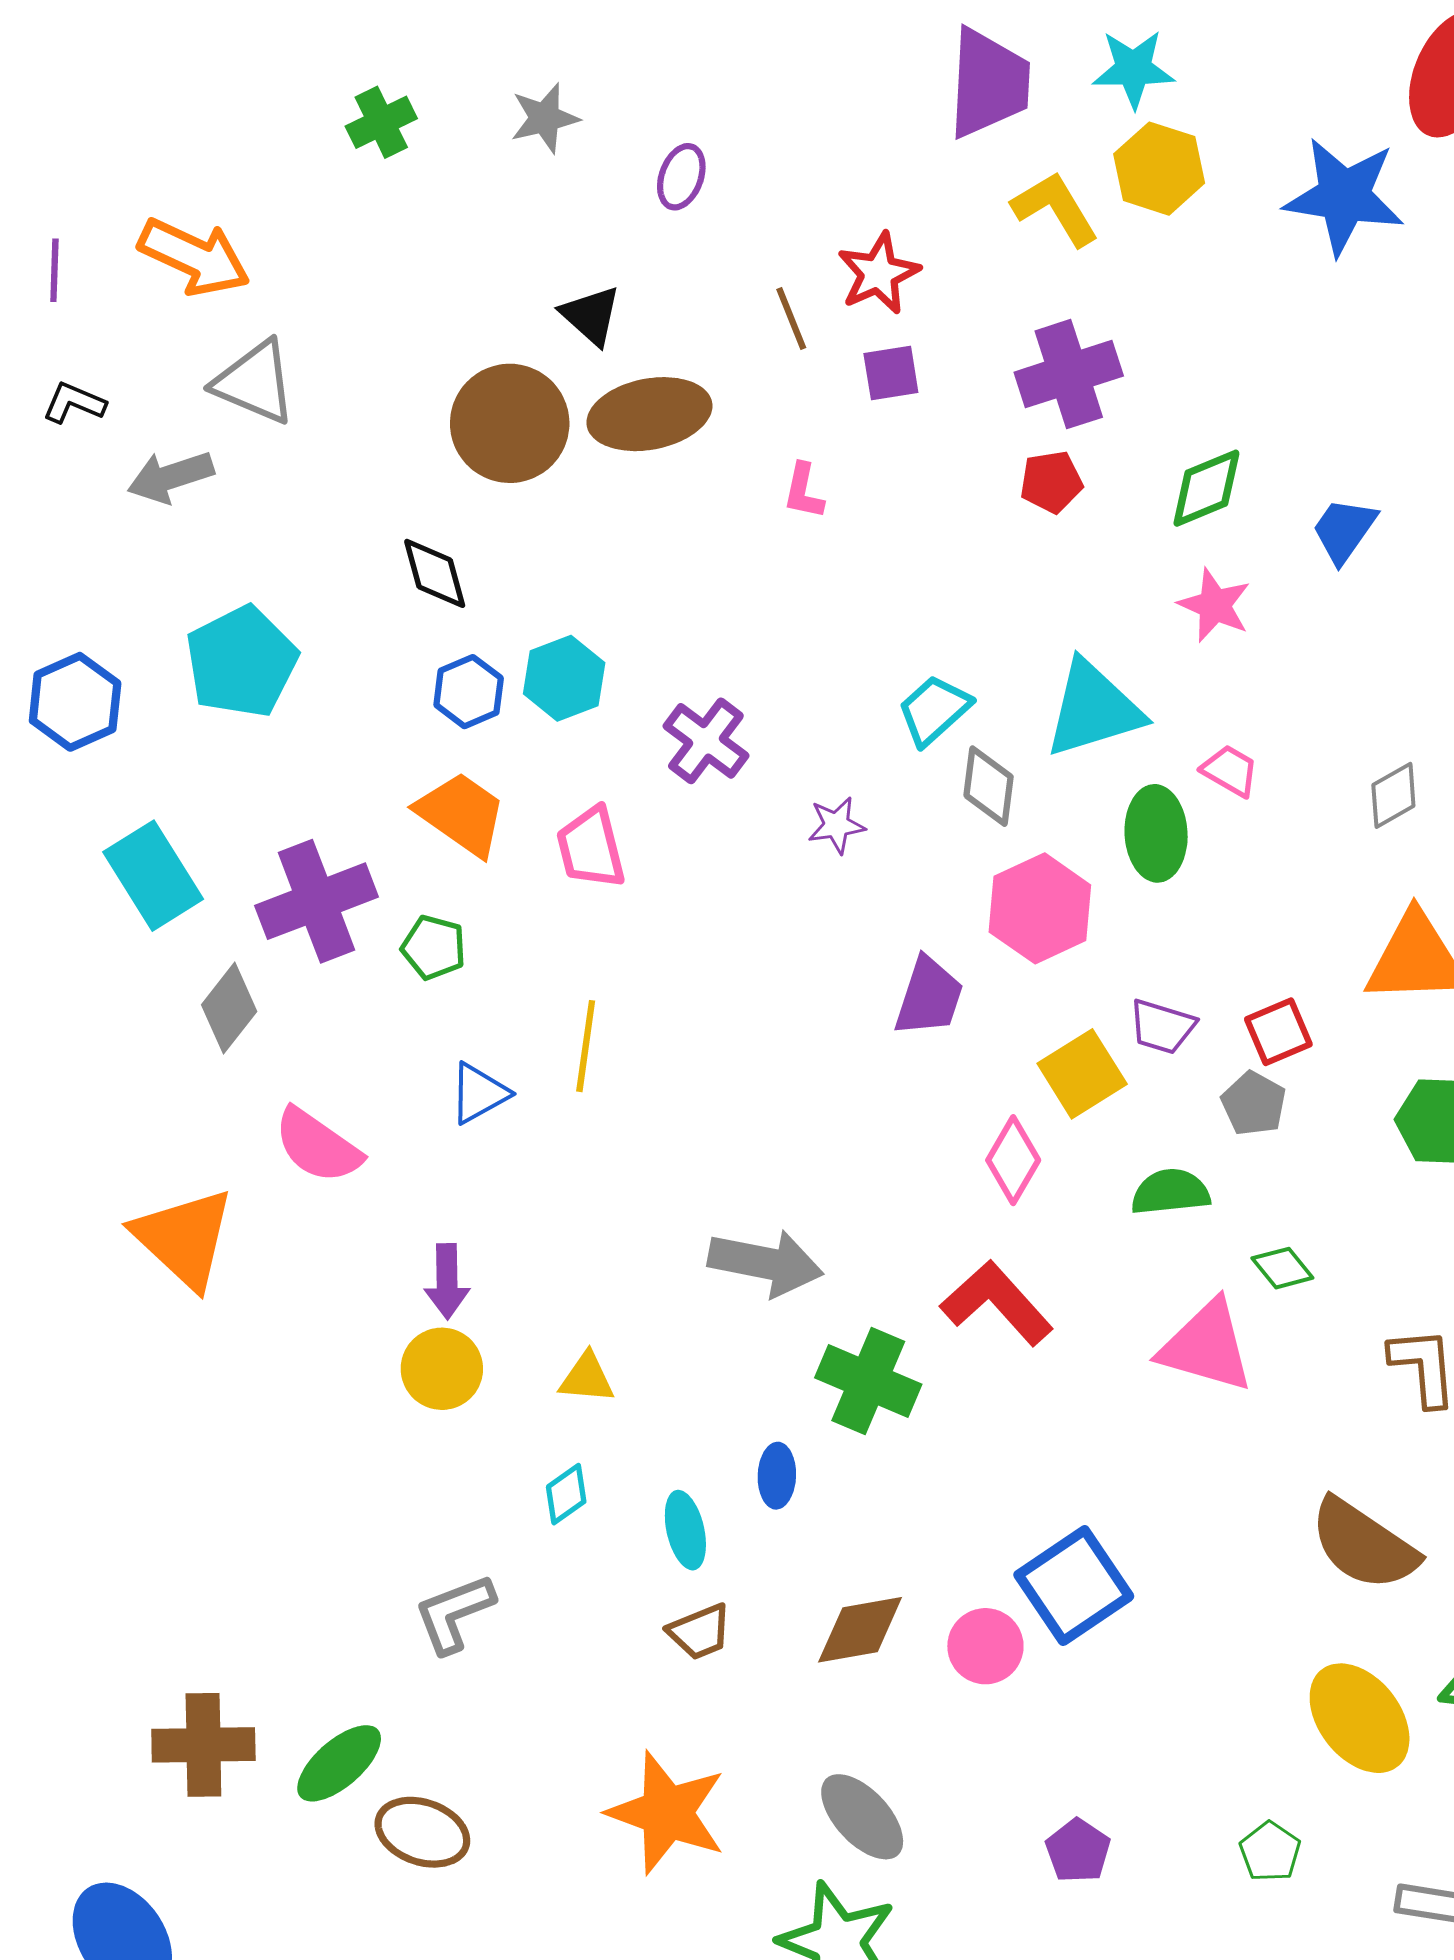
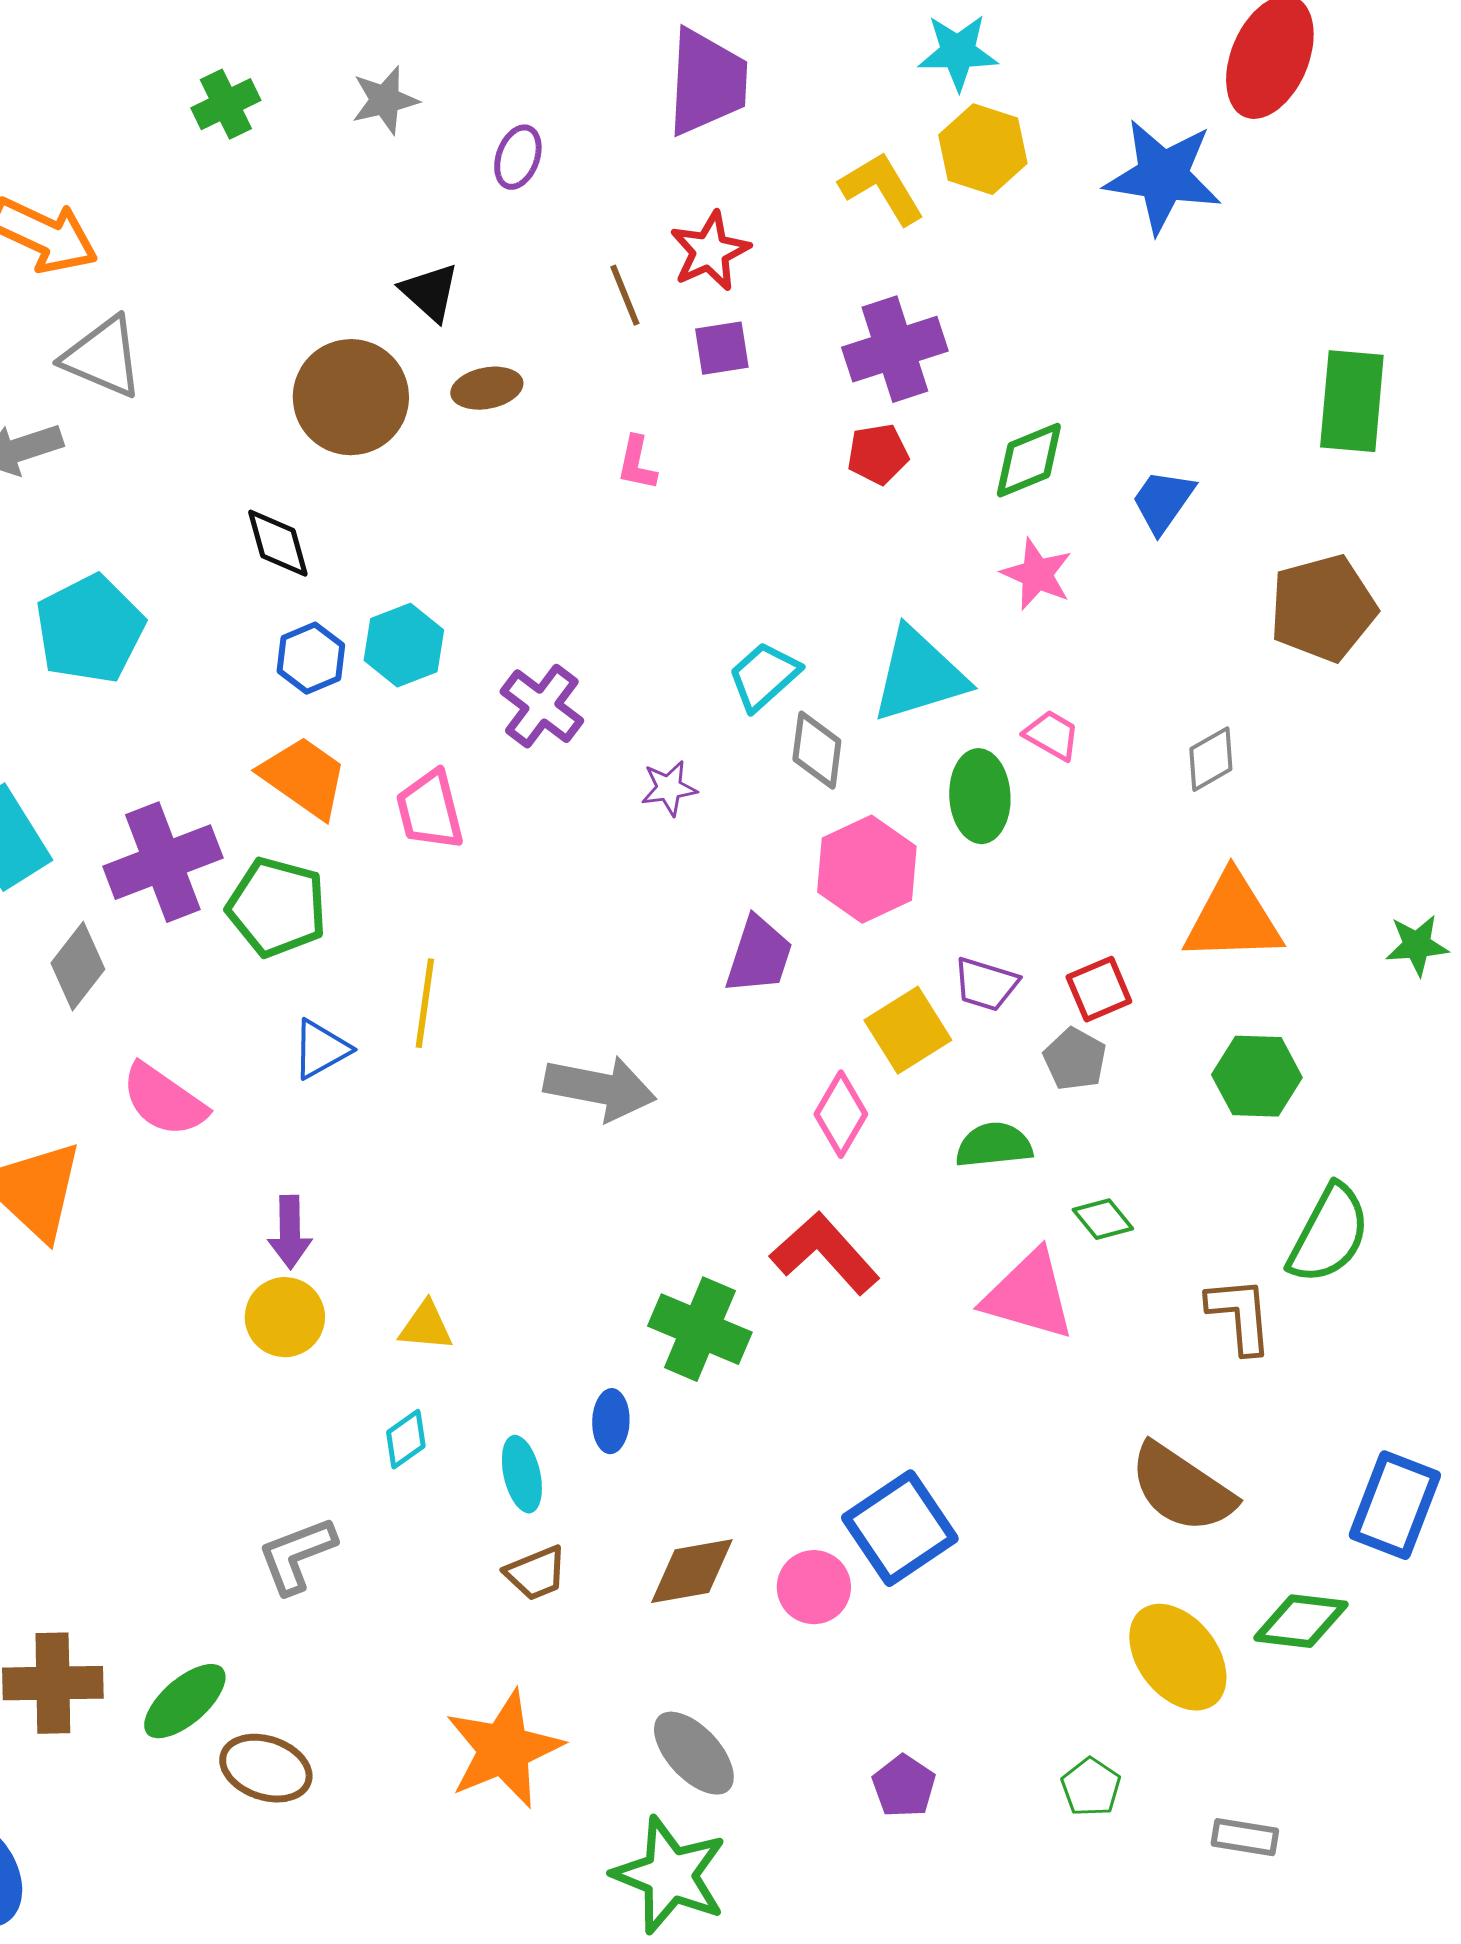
purple trapezoid: (989, 83) -> (707, 82), moved
brown ellipse: (649, 414) -> (487, 388), size x0.6
green pentagon: (434, 947) -> (277, 907), size x1.6
gray arrow: (766, 1263) -> (600, 1088), moved
orange star: (667, 1813) -> (504, 1749), turned 30

